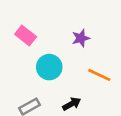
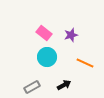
pink rectangle: (26, 35) -> (44, 33), moved

